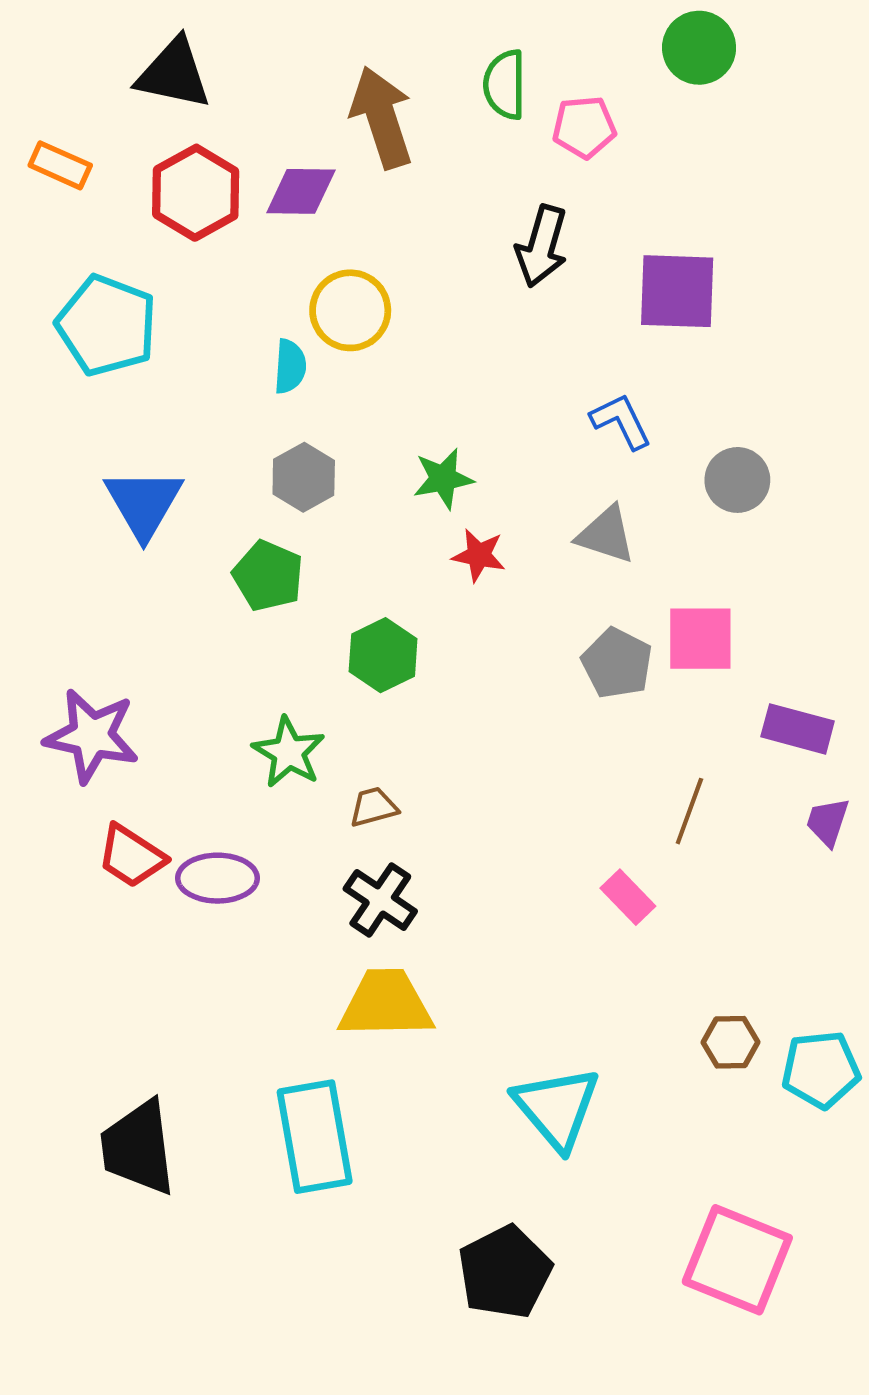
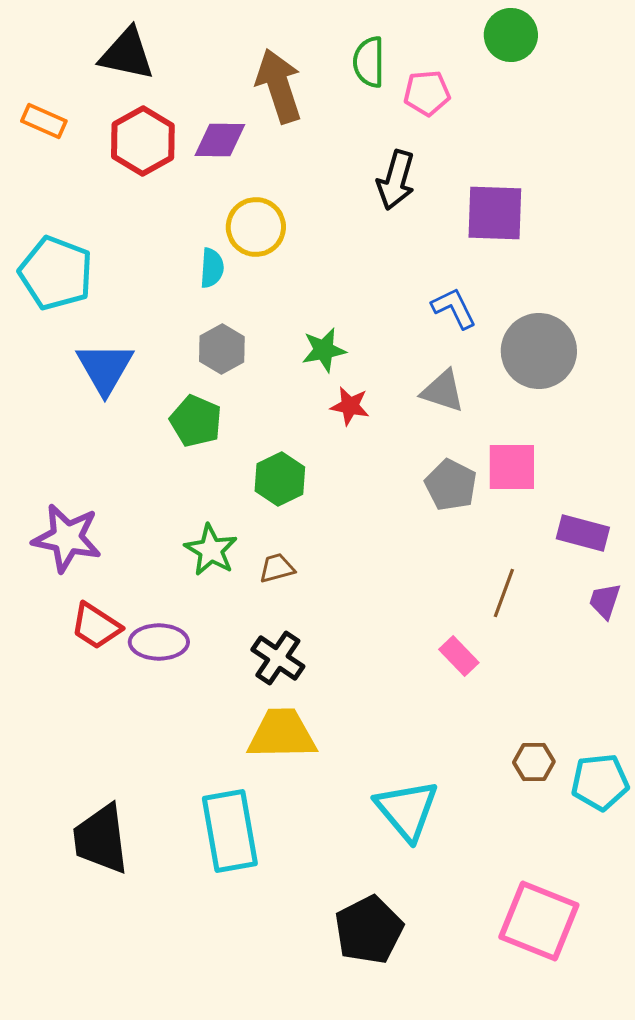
cyan pentagon: (107, 325) -> (56, 273), moved
gray circle: (737, 480) -> (539, 351), size x1.6
brown trapezoid: (373, 807) -> (277, 568), moved

